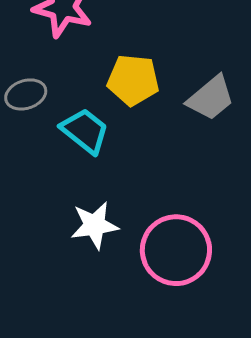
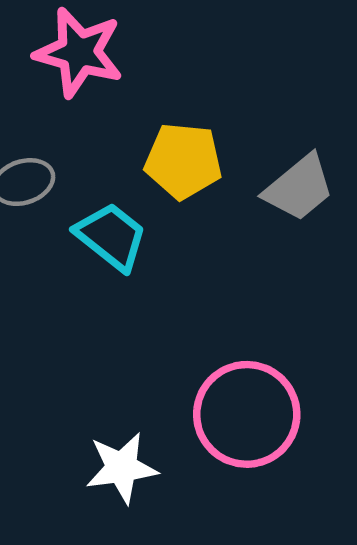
white star: (95, 225) -> (122, 468), moved

